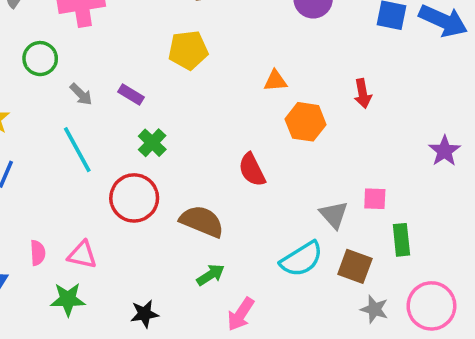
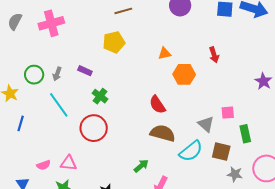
green circle: (40, 59) -> (34, 75), moved
gray arrow: (81, 94) -> (57, 74), turned 72
brown semicircle: (202, 221) -> (163, 133), moved
pink semicircle: (38, 253) -> (44, 165), turned 80

